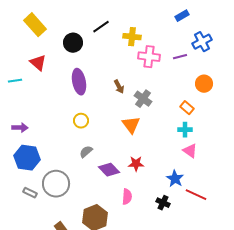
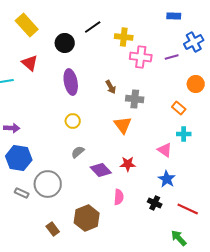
blue rectangle: (182, 16) -> (174, 16), turned 32
gray cross: (143, 99) -> (135, 99), turned -30
cyan cross: (185, 130) -> (184, 134), moved
pink triangle: (190, 151) -> (165, 150), moved
red line: (196, 195) -> (188, 209), moved

